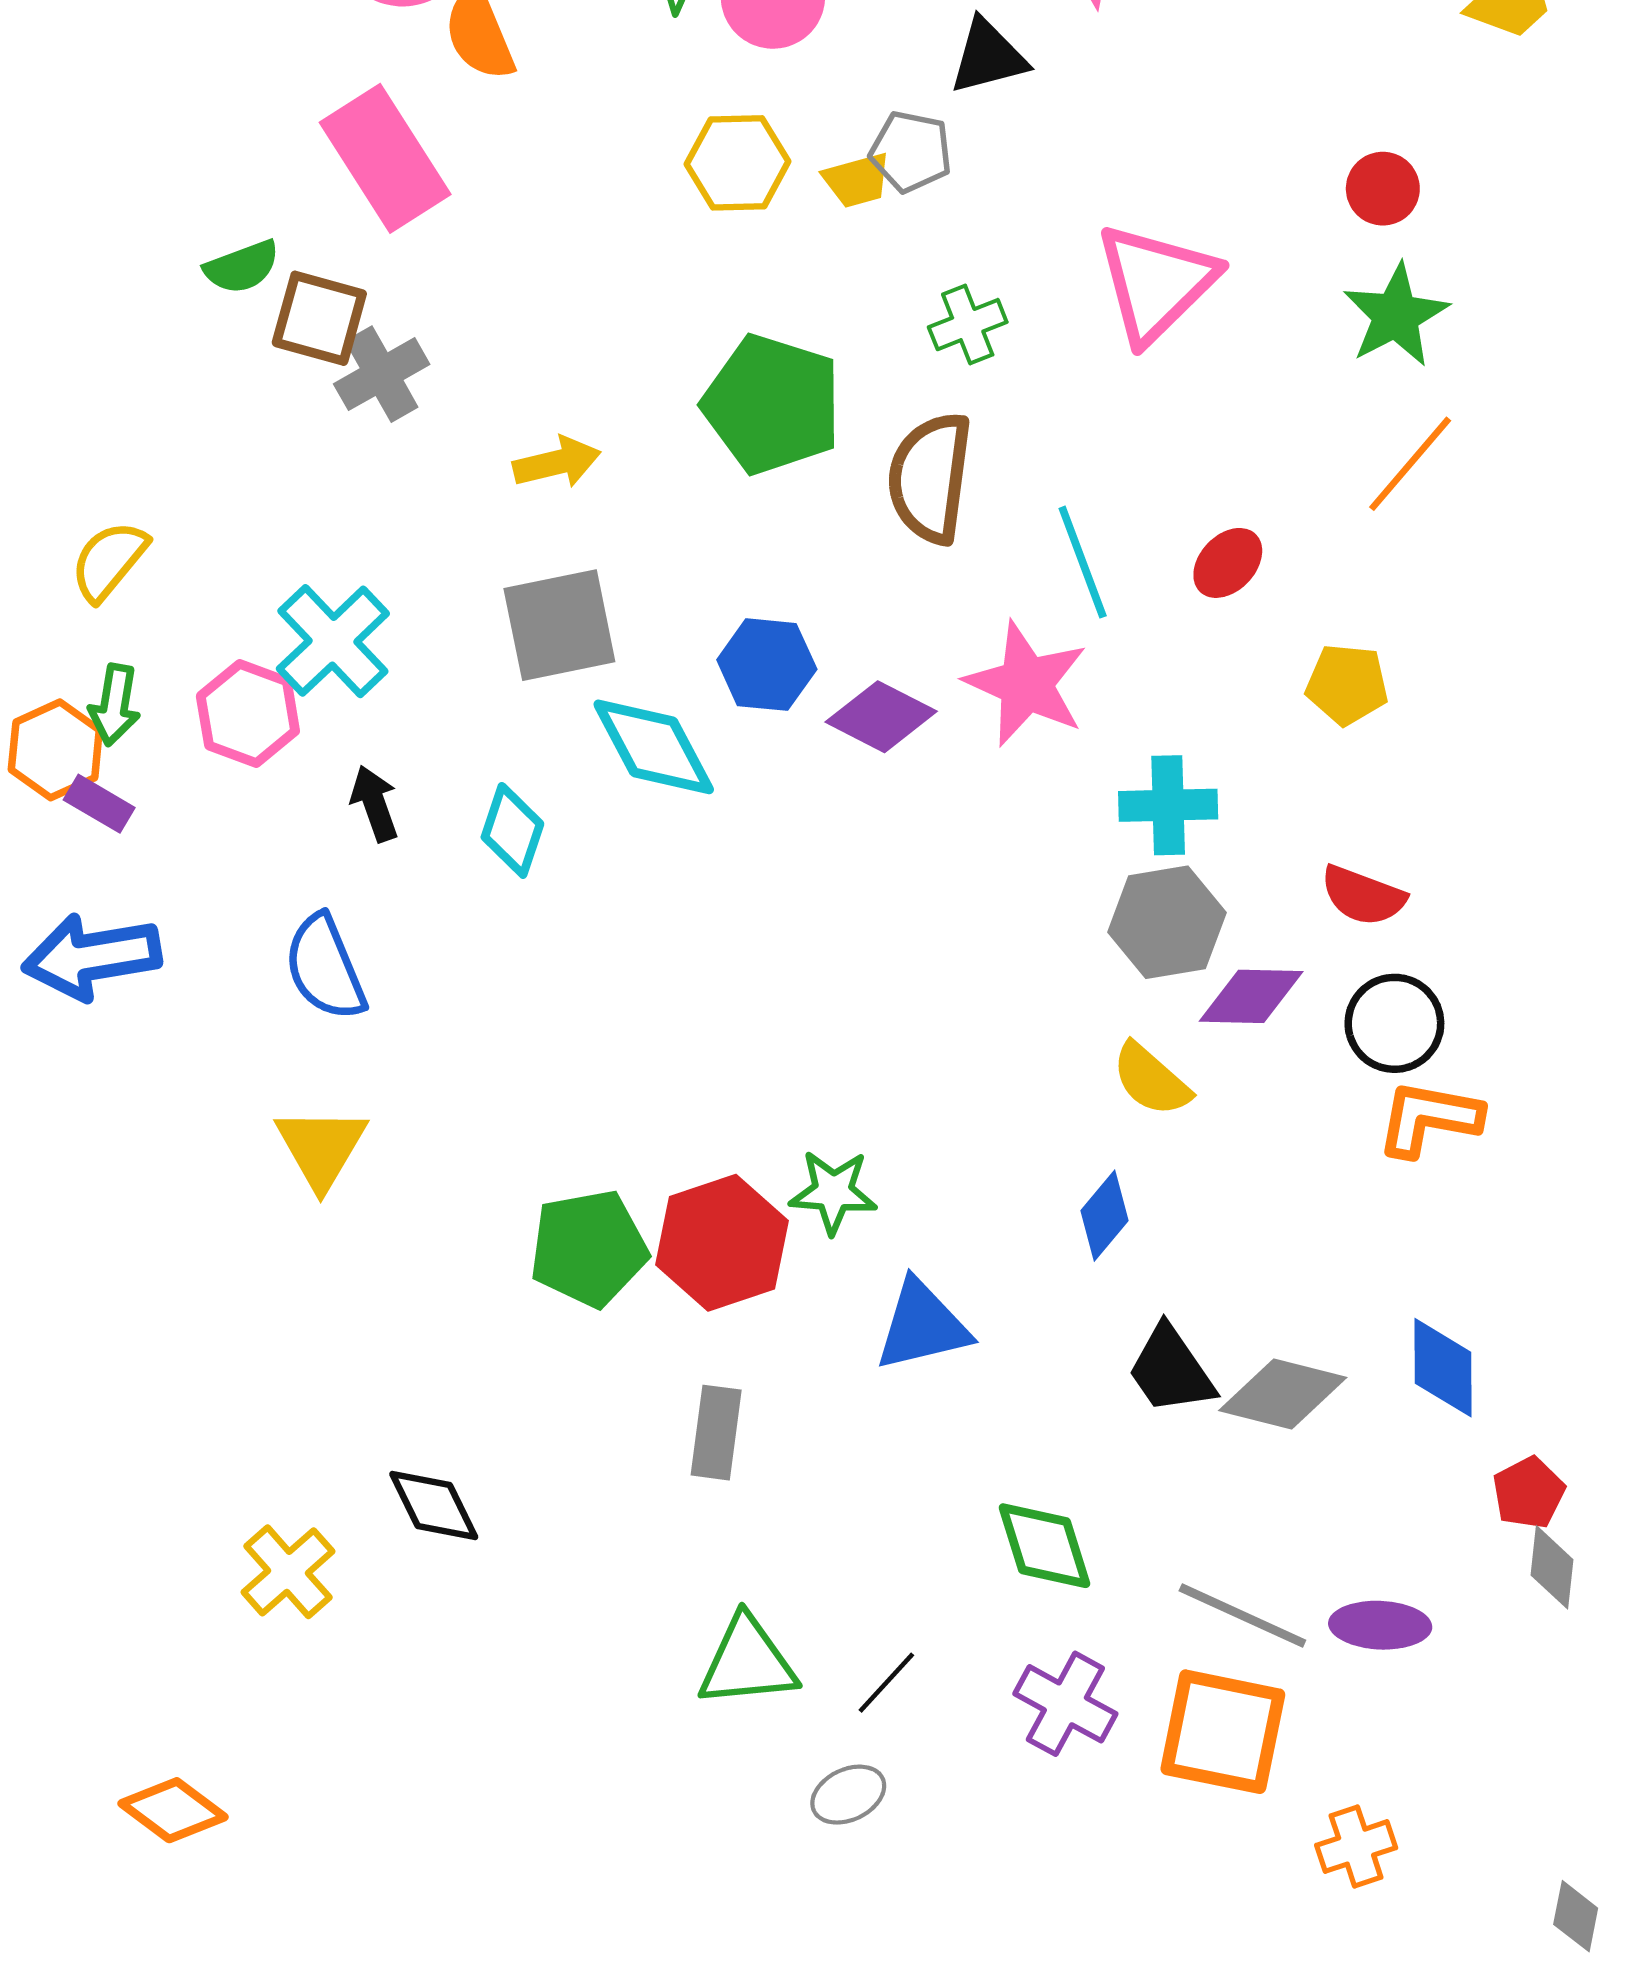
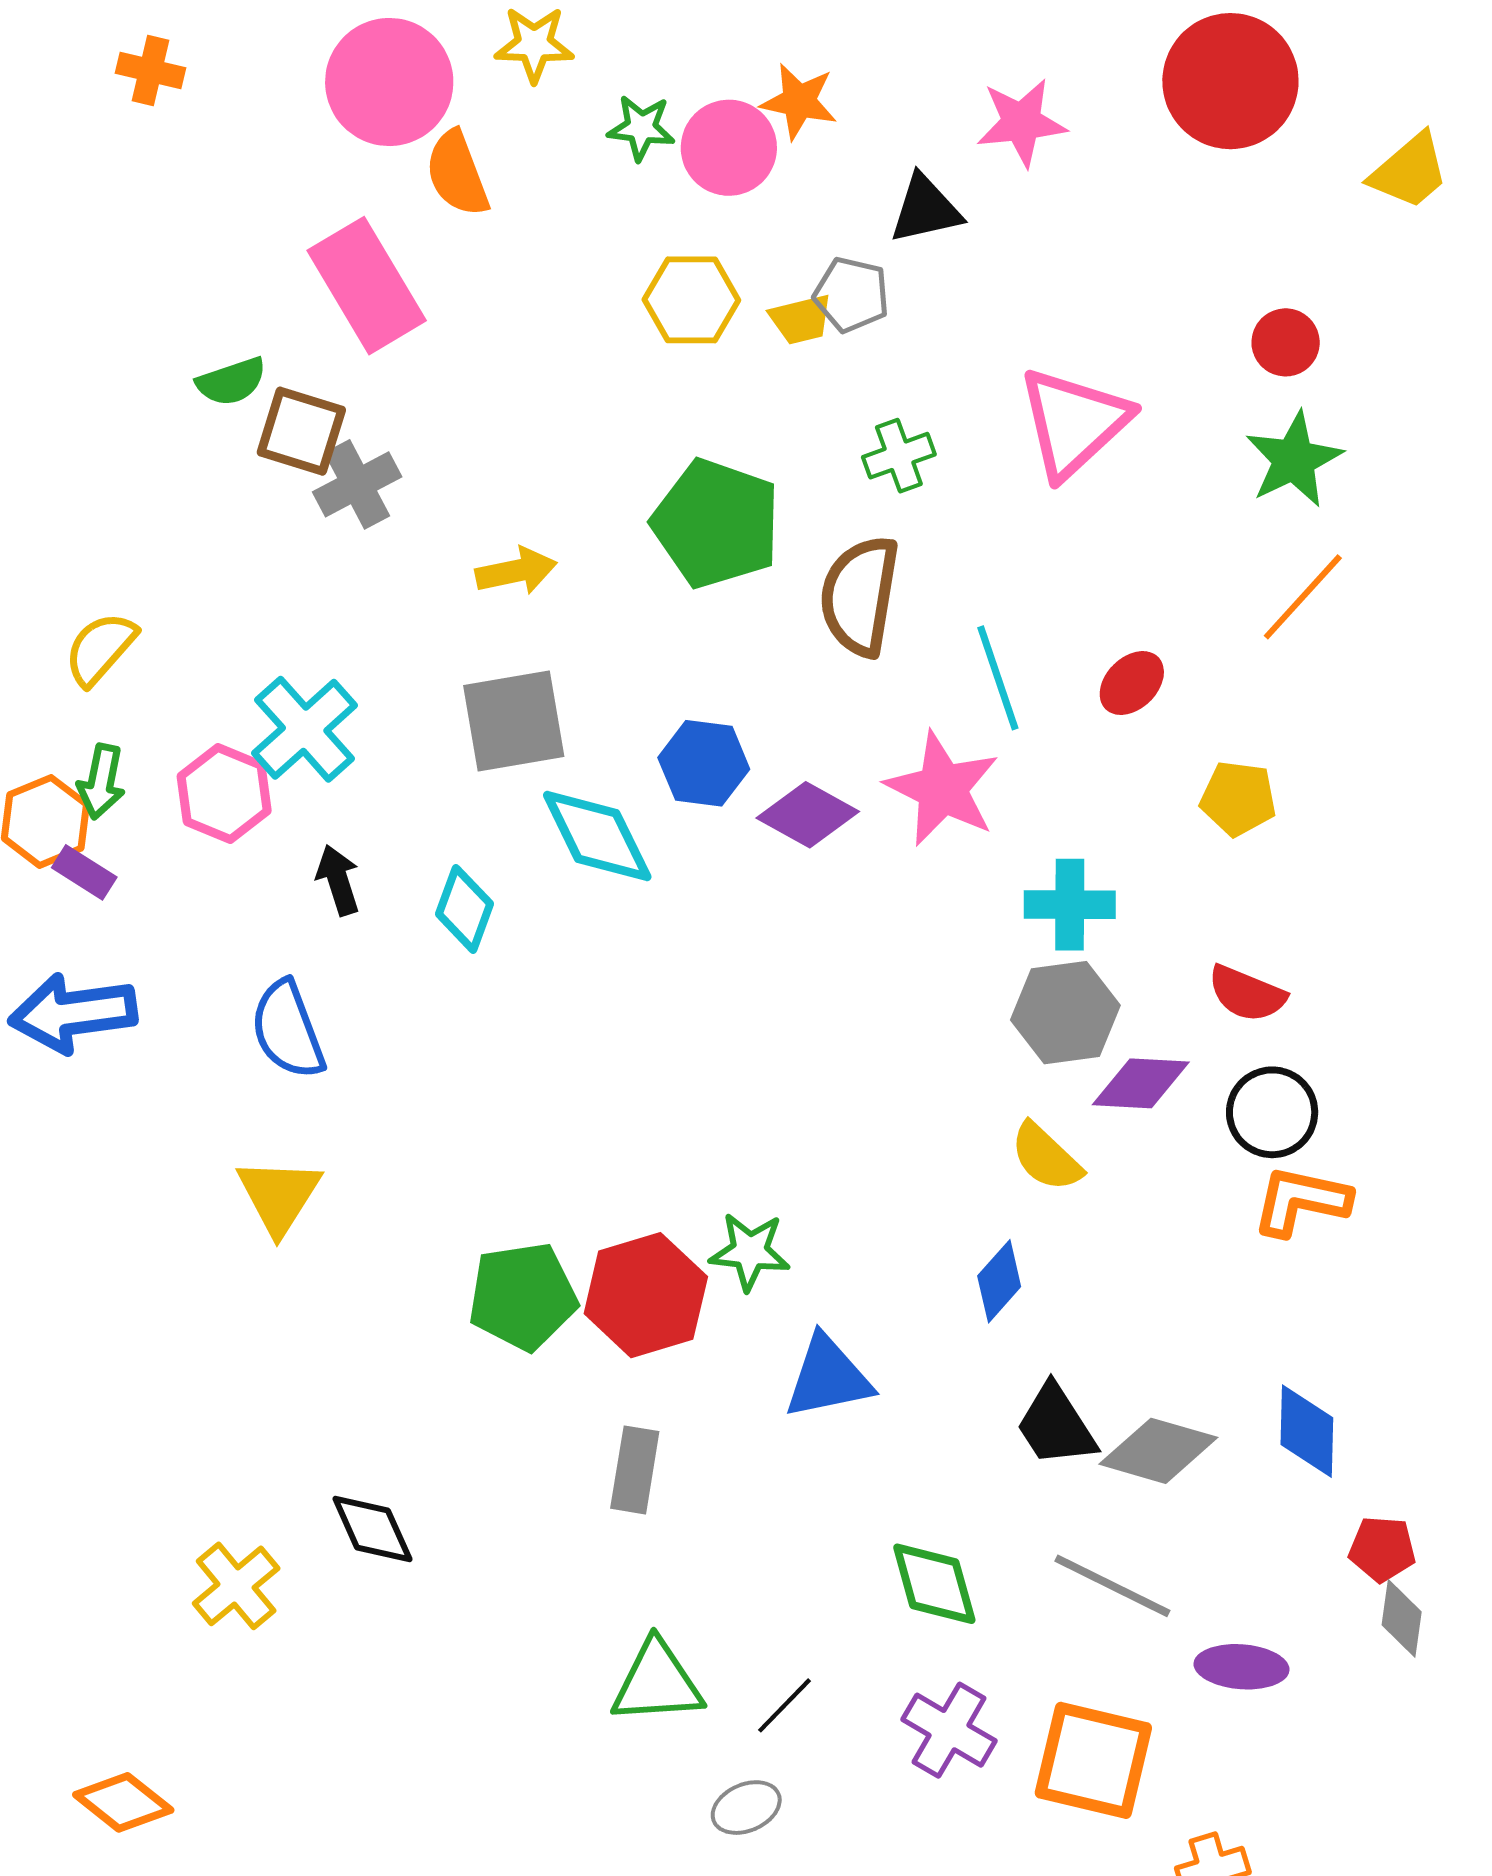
red pentagon: (1529, 1493) -> (1382, 1549), turned 30
gray line: (1242, 1616) -> (1112, 1586), moved

